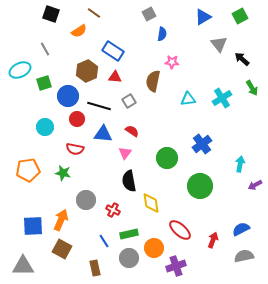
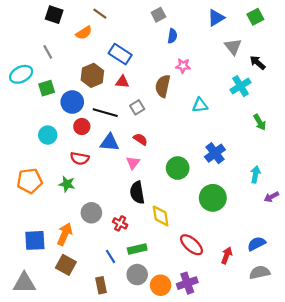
green arrow: (252, 88) -> (260, 122), moved
cyan cross: (222, 98) -> (240, 86), moved
orange circle: (154, 248) -> (161, 285), moved

